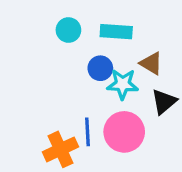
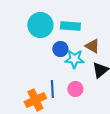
cyan circle: (68, 30) -> (40, 25), size x1.6
pink circle: (124, 132) -> (75, 89), size x0.6

